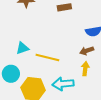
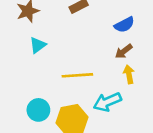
cyan triangle: (22, 48) -> (38, 45), moved

